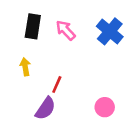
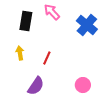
pink arrow: (66, 30) -> (52, 12), moved
red line: (57, 84) -> (47, 58), moved

